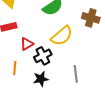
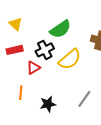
black cross: (43, 56) -> (45, 50), moved
gray line: (76, 74) -> (84, 99), turned 42

